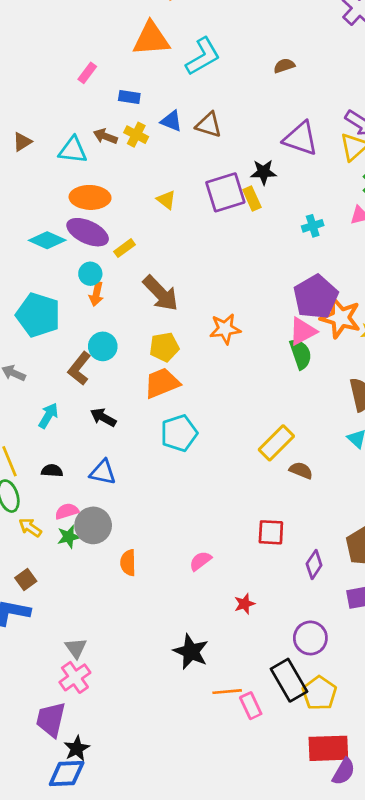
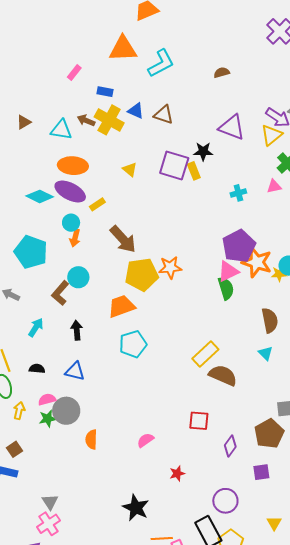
yellow cross: (136, 135) -> (109, 120), size x1.6
purple square: (225, 192) -> (174, 166), turned 32
yellow pentagon: (164, 347) -> (142, 275), moved, size x1.5
black arrow: (103, 417) -> (77, 330), turned 54
brown semicircle: (301, 470) -> (223, 375), size x1.6
yellow arrow: (30, 527) -> (19, 411), turned 66

